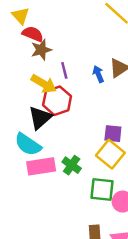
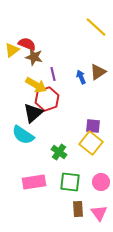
yellow triangle: (21, 16) -> (12, 50), moved, turned 35
brown star: (41, 50) -> (34, 57), turned 30
pink rectangle: (41, 166) -> (34, 182), moved
green square: (102, 189) -> (70, 182), moved

